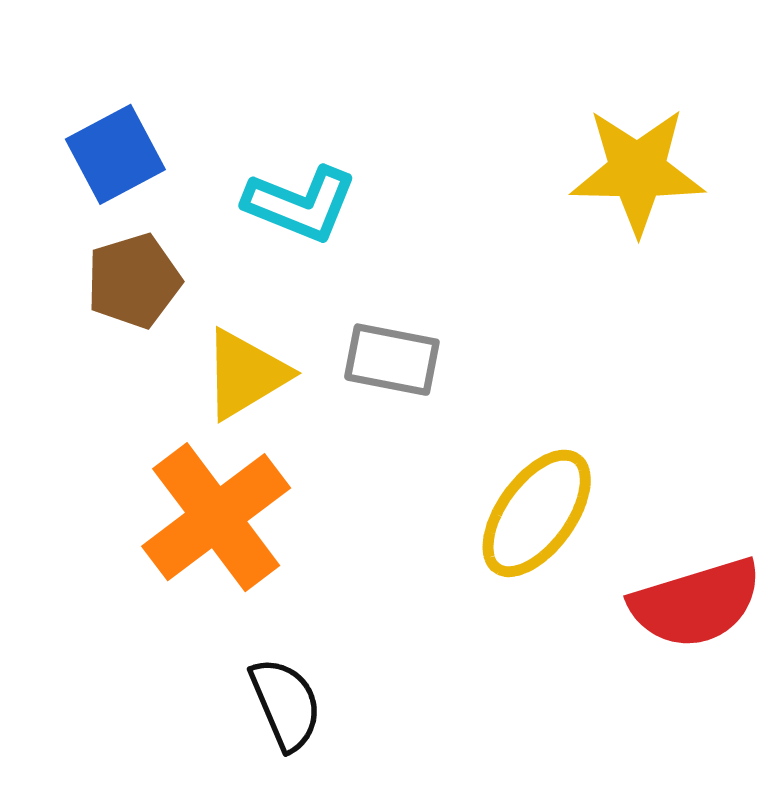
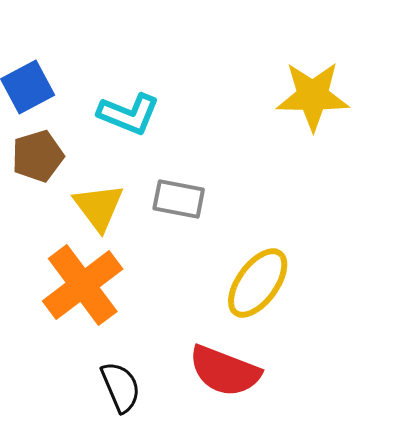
yellow triangle: (245, 374) -> (99, 207), turned -36
red semicircle: (696, 603) -> (225, 371), moved, turned 38

